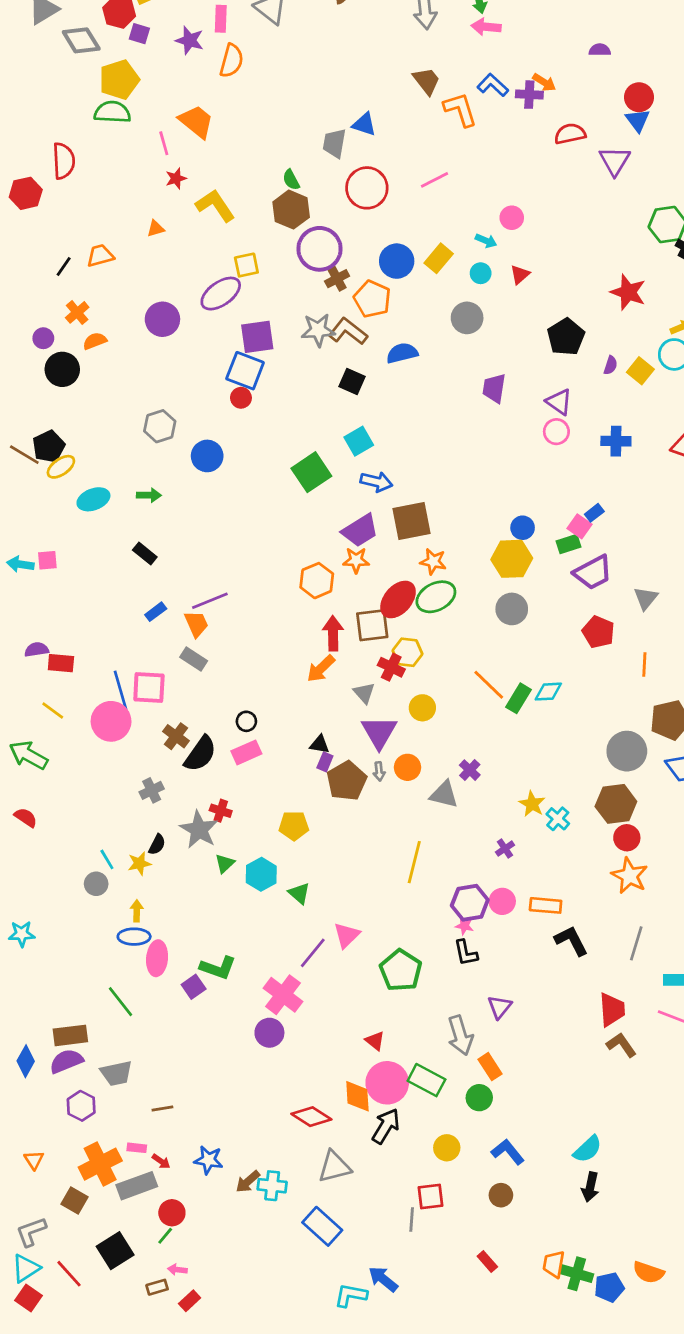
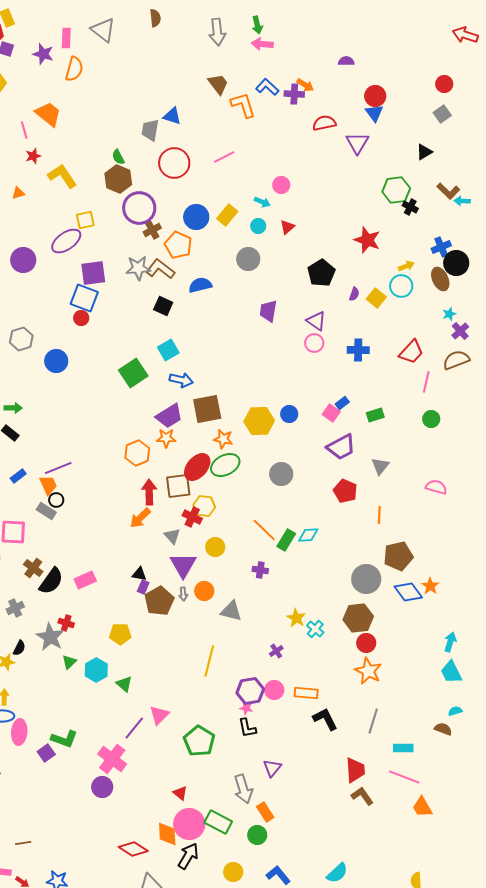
green arrow: (149, 495) -> (13, 408), moved
green rectangle: (569, 544) -> (375, 415), moved
yellow hexagon: (512, 559) -> (259, 421), moved
black circle: (246, 721) -> (56, 500), moved
purple cross: (470, 770) -> (260, 570), moved, turned -35

